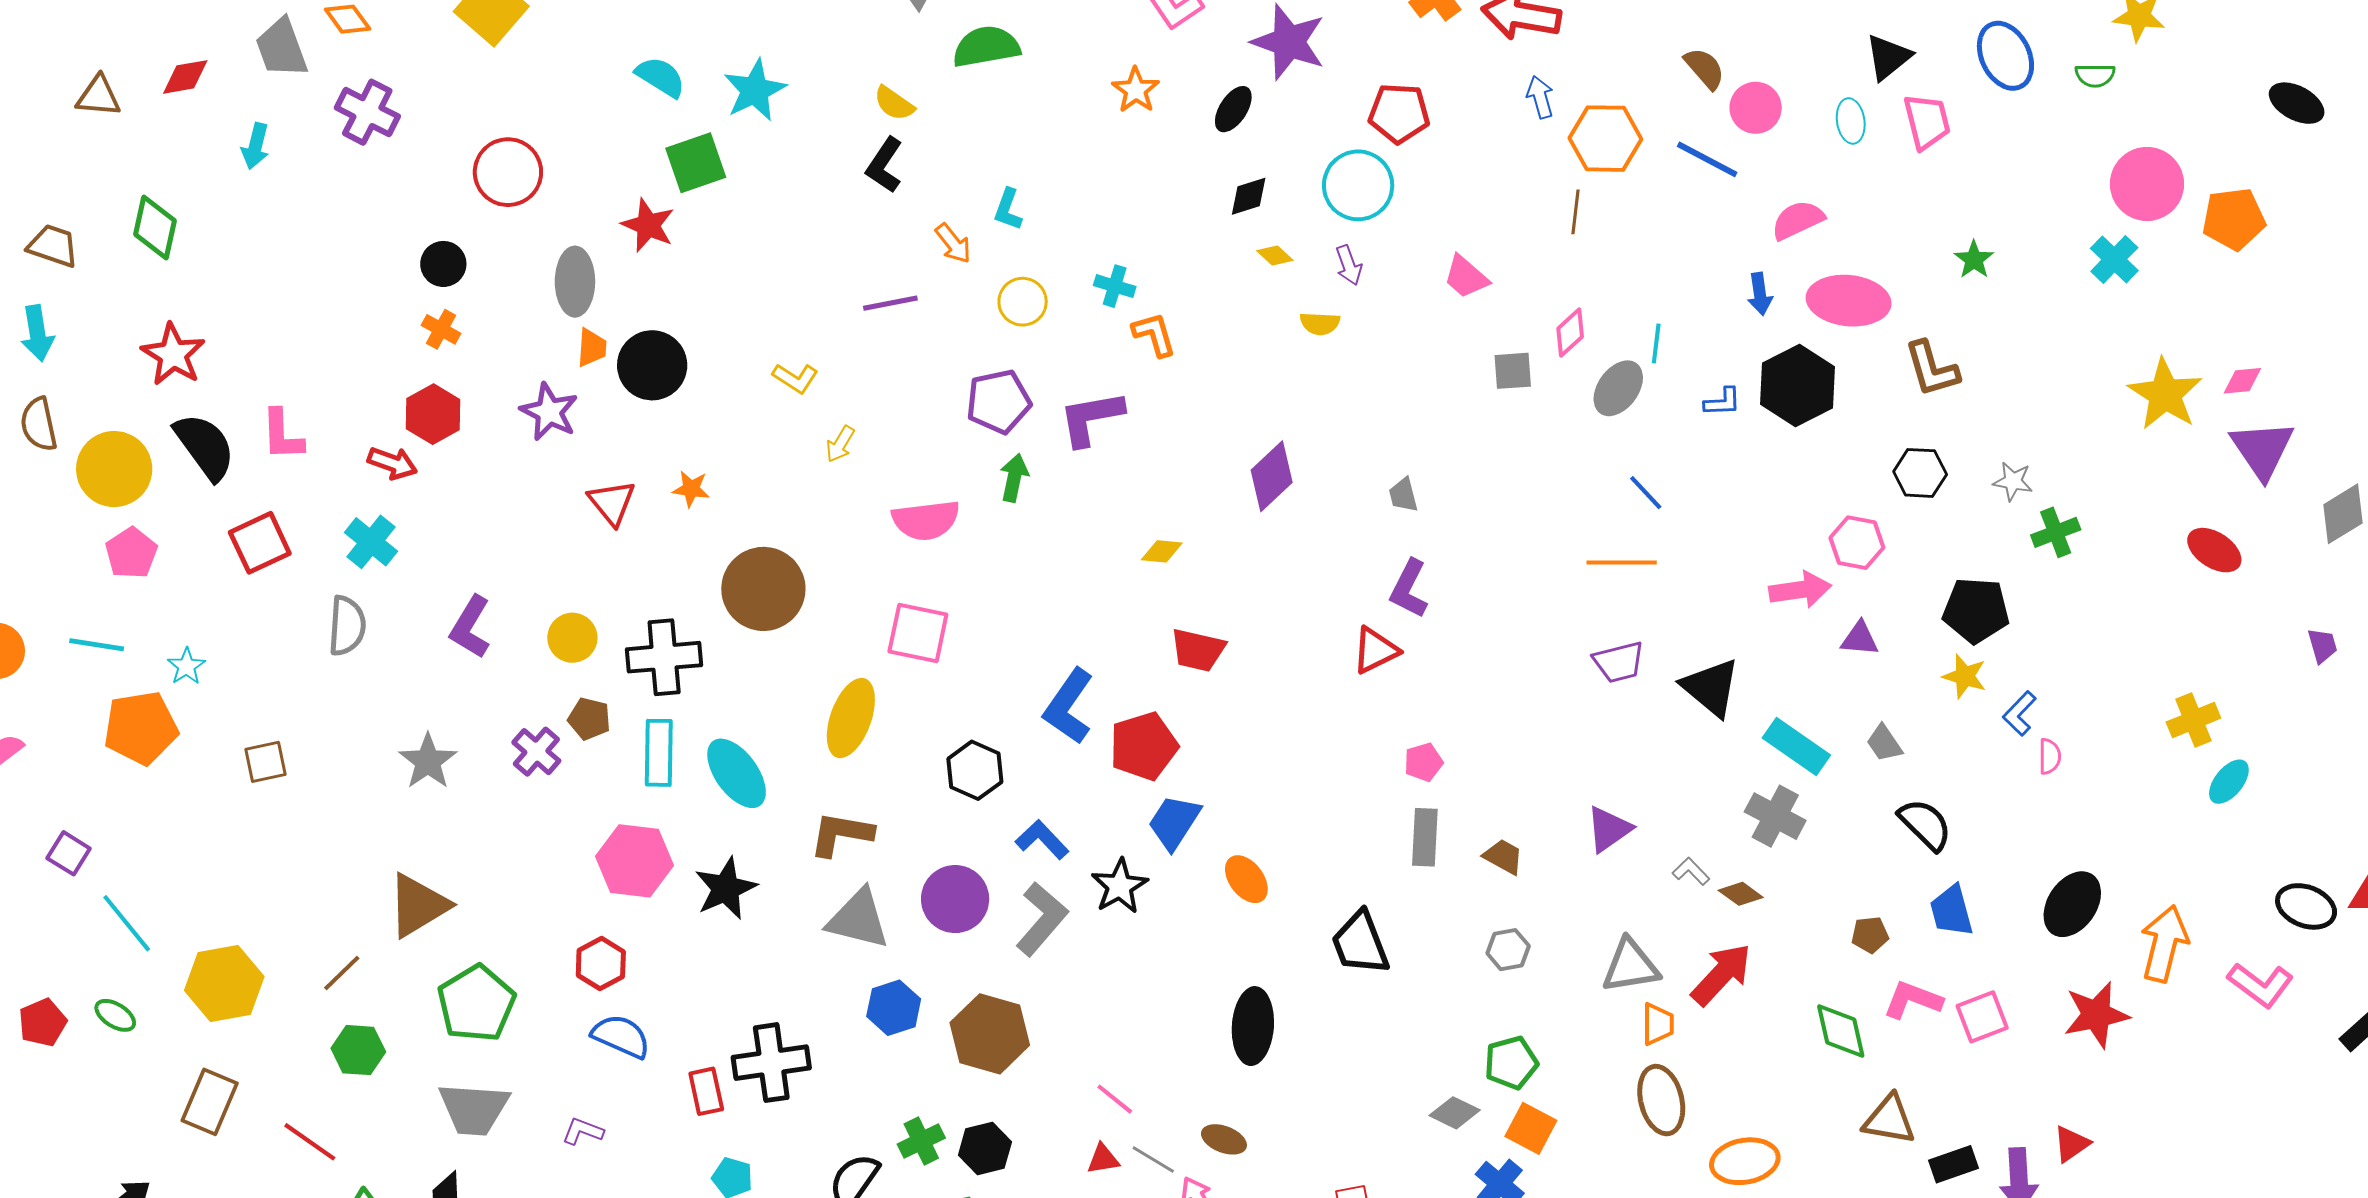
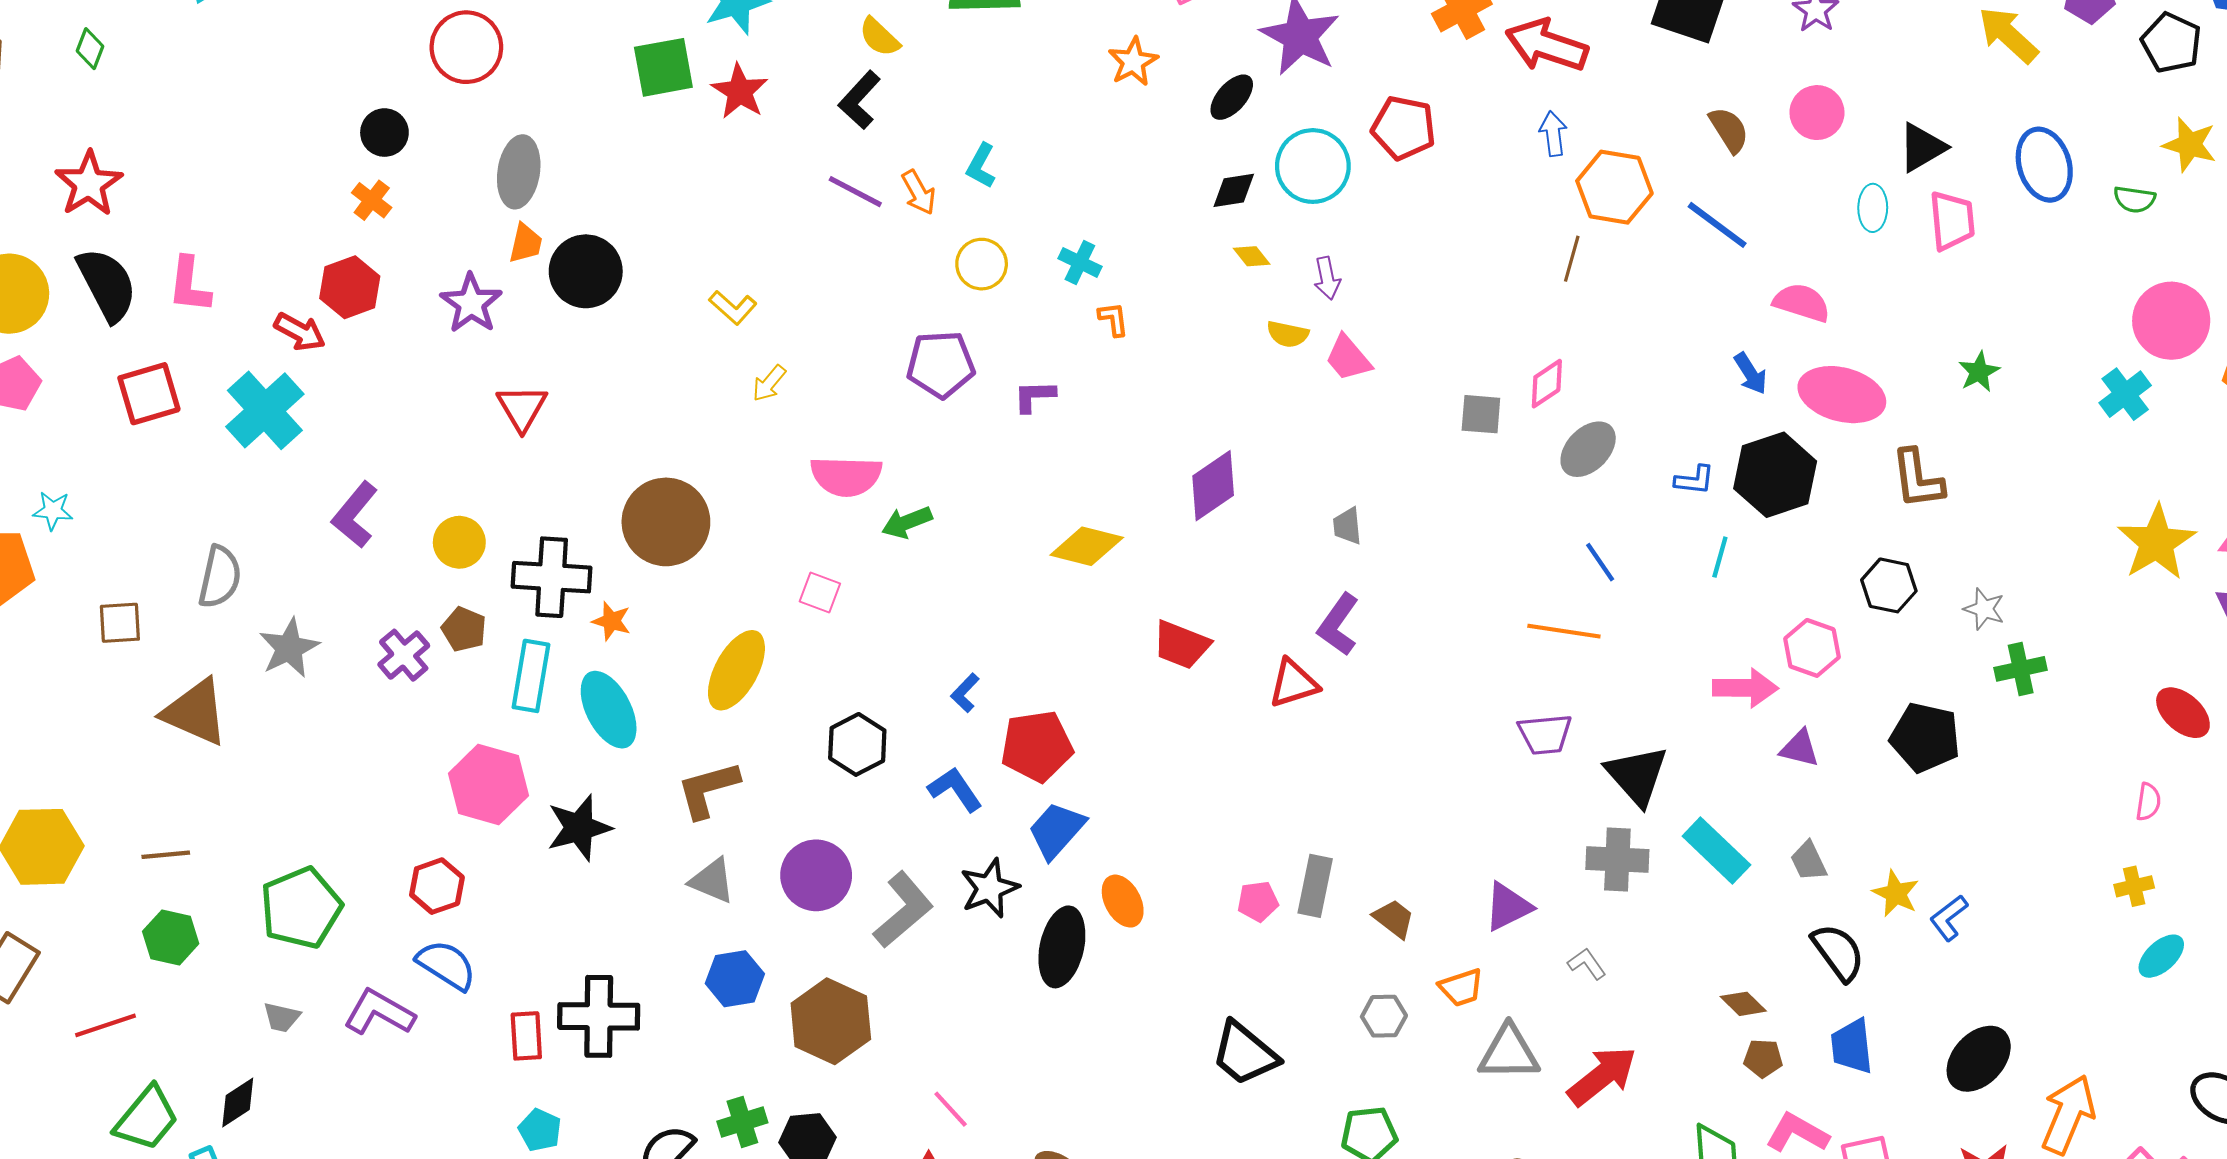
pink circle: (1756, 108) -> (1817, 113), moved
cyan circle: (1358, 185) -> (1313, 166), moved
pink semicircle: (1798, 220) -> (1802, 303), turned 34
red star: (648, 225) -> (740, 91), moved
green diamond: (155, 227) -> (90, 49), size x0.6
pink trapezoid: (1466, 277) -> (1348, 358), moved
blue arrow: (1760, 294) -> (1751, 373), turned -33
purple line: (890, 303) -> (855, 192), moved, turned 30
orange L-shape: (1154, 334) -> (1113, 319), size x0.7
cyan line: (1656, 343) -> (1720, 557), moved
purple L-shape: (1091, 418) -> (1034, 396), size x0.6
green arrow: (1014, 478) -> (907, 522), moved, turned -132
orange star: (691, 489) -> (611, 621), moved
cyan cross: (371, 542) -> (265, 410), size x1.4
yellow diamond: (1162, 551) -> (1087, 546), size x1.6
gray semicircle: (347, 626) -> (220, 577), moved
pink square: (918, 633) -> (820, 592), size x0.6
red trapezoid: (1198, 650) -> (1181, 645), moved
cyan star: (186, 666) -> (53, 511), turned 30
yellow star: (1965, 676) -> (1896, 894), moved
blue L-shape: (1069, 706) -> (965, 693), size x0.5
blue L-shape: (2020, 713) -> (1949, 918), moved
yellow cross: (2193, 720) -> (2134, 886), size x0.7
pink semicircle: (2050, 756) -> (2148, 802), moved
pink pentagon: (1423, 762) -> (1258, 901), moved
gray cross: (1775, 816) -> (1617, 859), moved, turned -34
brown L-shape: (841, 834) -> (708, 789), turned -34
blue L-shape: (1042, 840) -> (955, 789), moved
brown diamond: (1741, 894) -> (1743, 1004), moved
brown triangle: (418, 905) -> (195, 712), moved, turned 46
gray triangle: (858, 919) -> (712, 881), size x0.7
black trapezoid: (1360, 943) -> (1245, 1054), moved, turned -38
brown line: (342, 973) -> (166, 855), turned 30
orange trapezoid: (1658, 1024) -> (1461, 987), moved, turned 63
black ellipse: (1253, 1026) -> (1062, 947), moved
gray trapezoid: (474, 1109) -> (282, 1017), size x0.5
purple L-shape: (583, 1131) -> (379, 1012), moved, size x1.6
red line: (310, 1142) -> (106, 1025), turned -62

